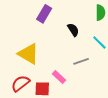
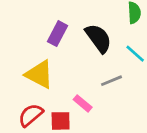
purple rectangle: (44, 14) -> (58, 34), moved
black semicircle: (73, 30) -> (98, 38), size x1.6

